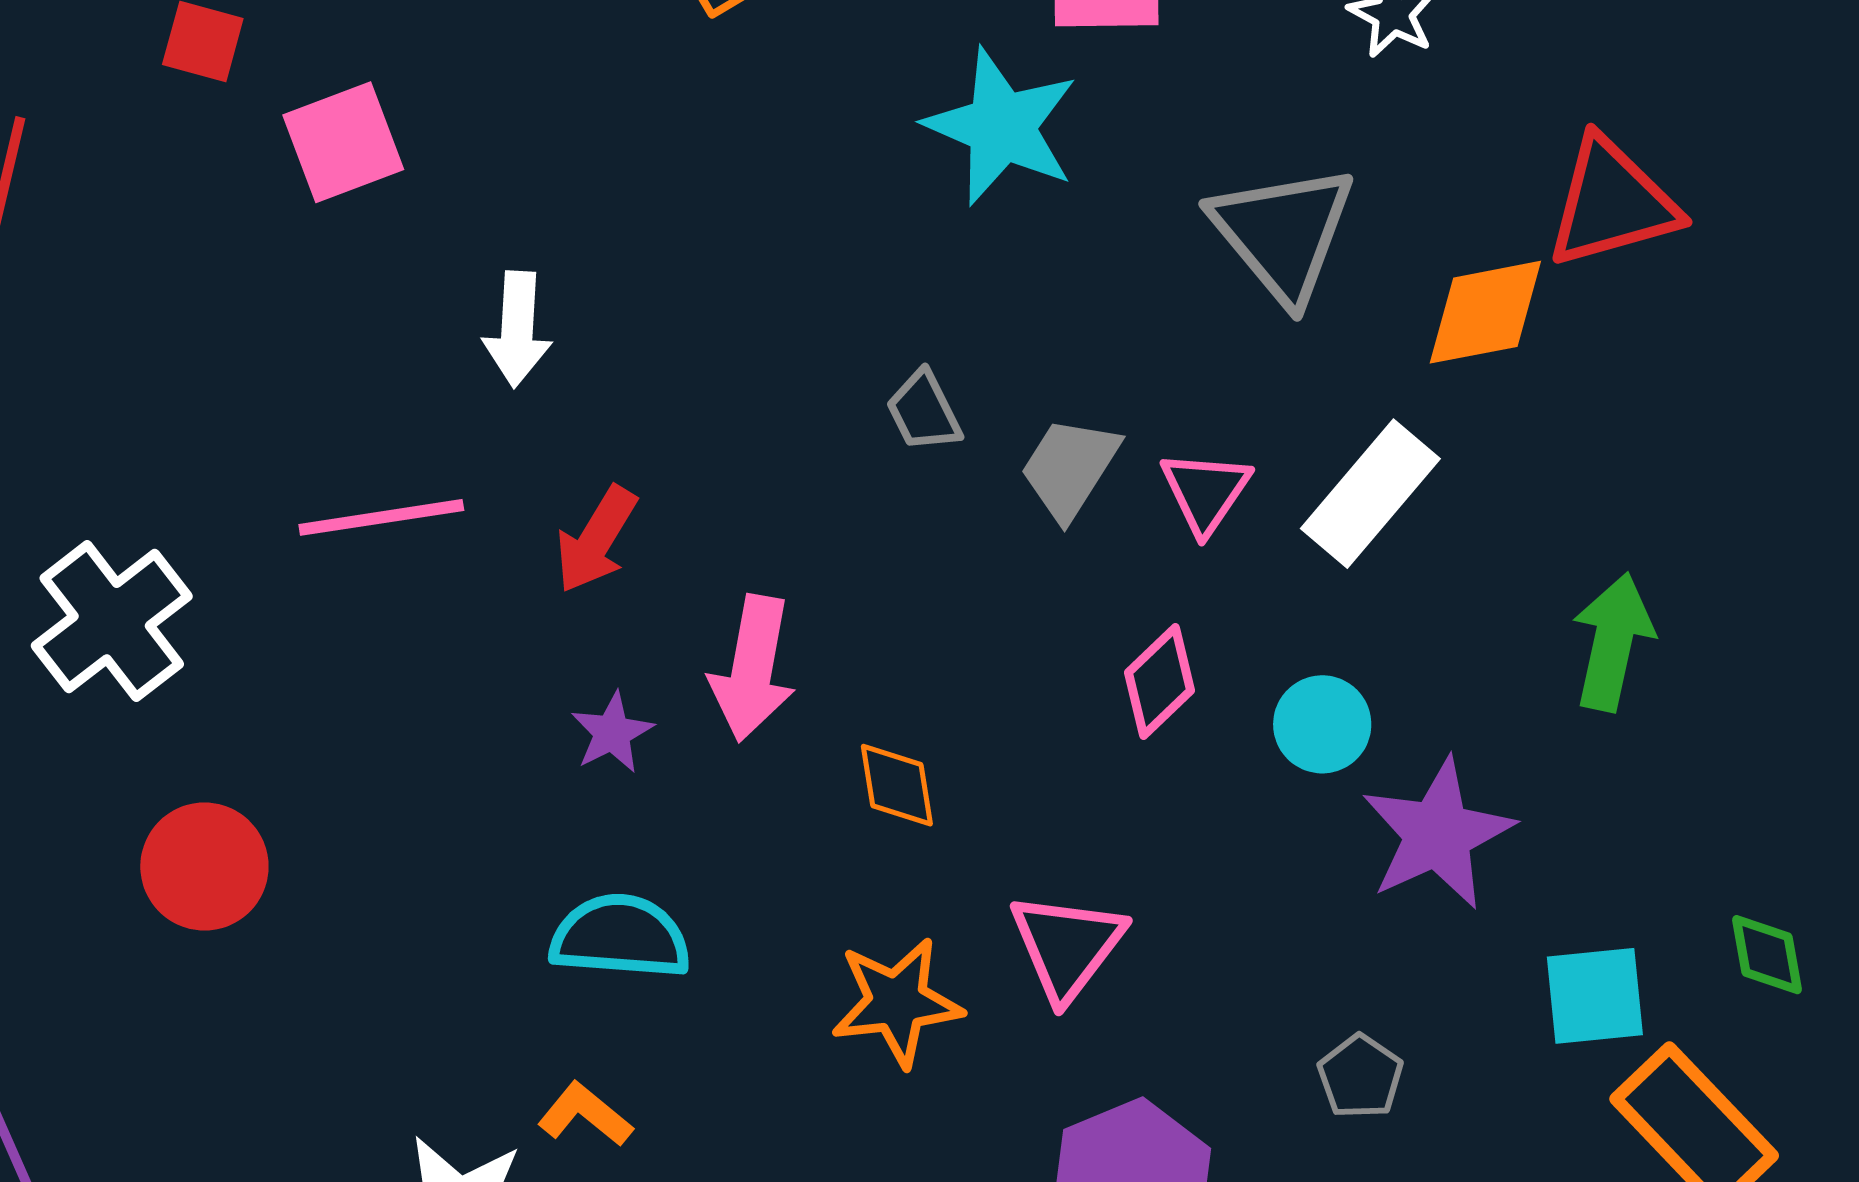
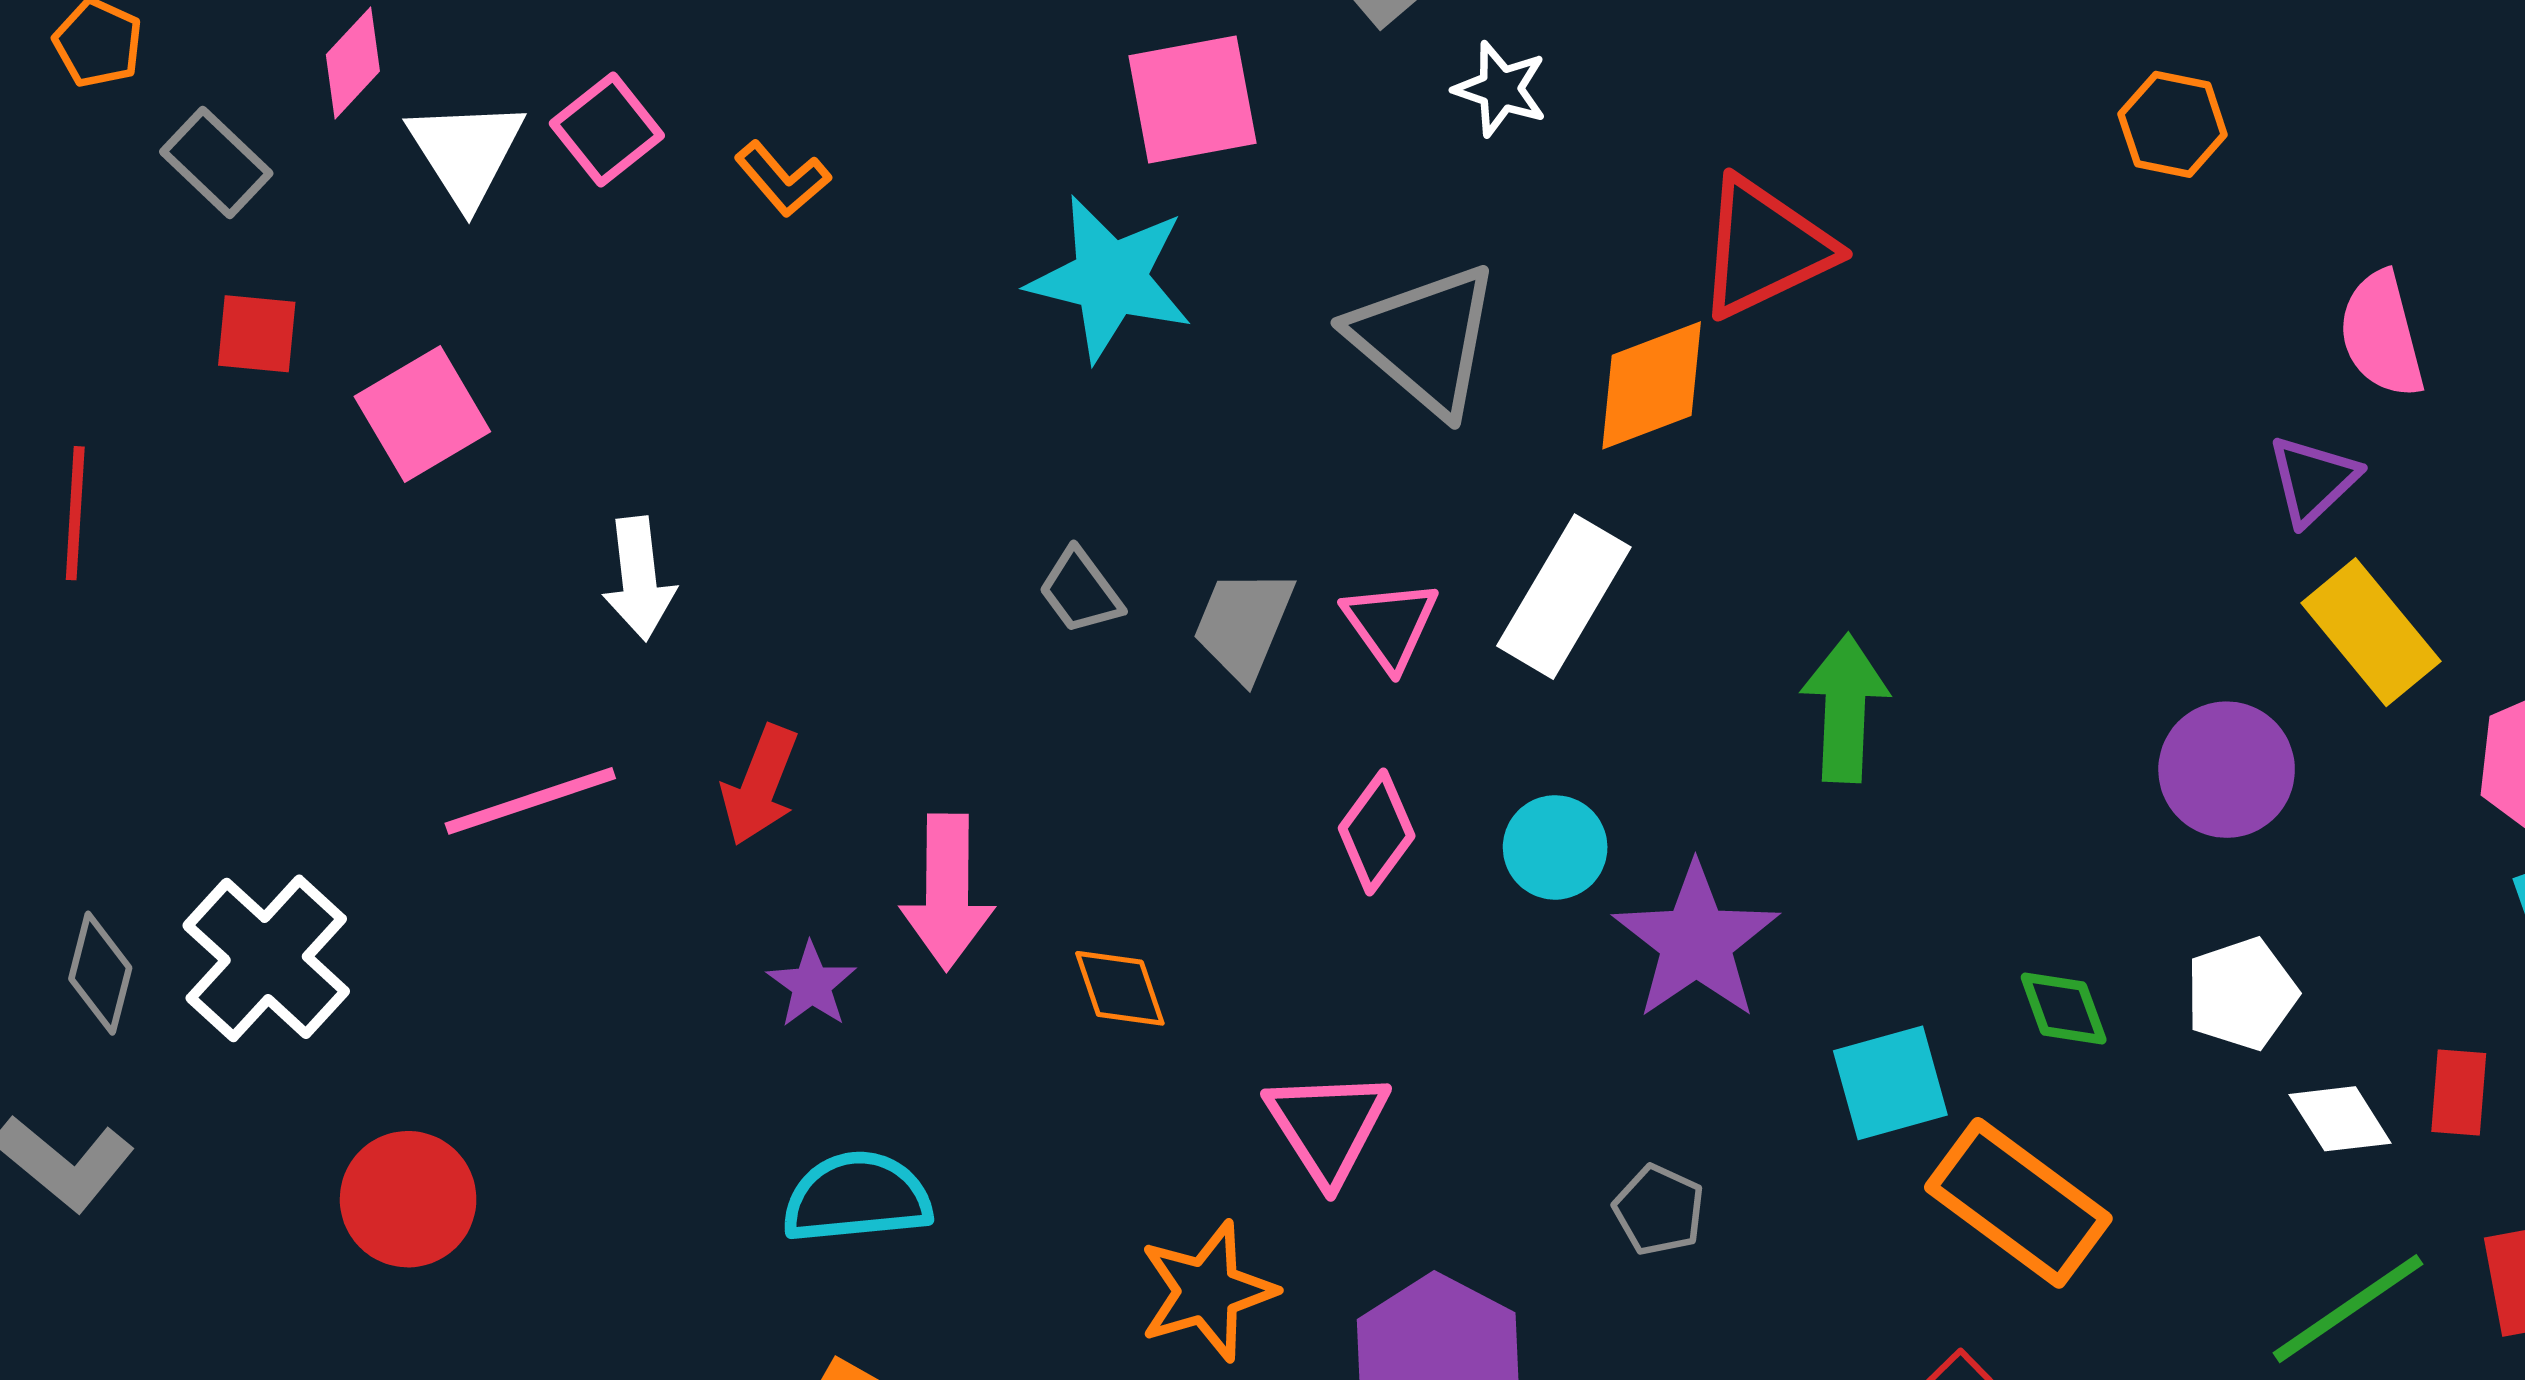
orange star: (897, 1002) -> (1207, 1291), moved

